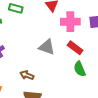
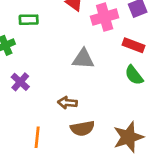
red rectangle: (75, 48) -> (133, 45), moved

